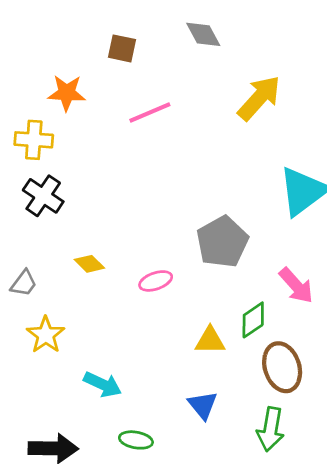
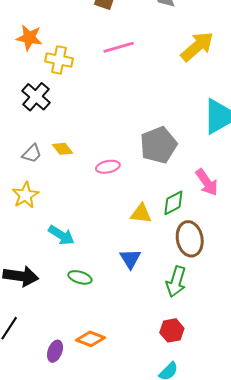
orange star: (67, 93) -> (29, 38), moved
yellow cross: (34, 140) -> (59, 60), moved
gray trapezoid: (24, 283) -> (32, 154), moved

